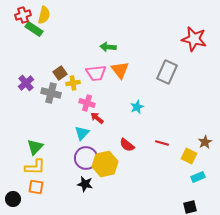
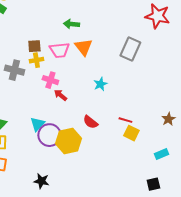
brown square: (60, 73) -> (34, 46), moved, turned 32
cyan triangle: (82, 133) -> (37, 124), moved
yellow square: (189, 156) -> (131, 133), moved
black star: (85, 184) -> (41, 181), moved

